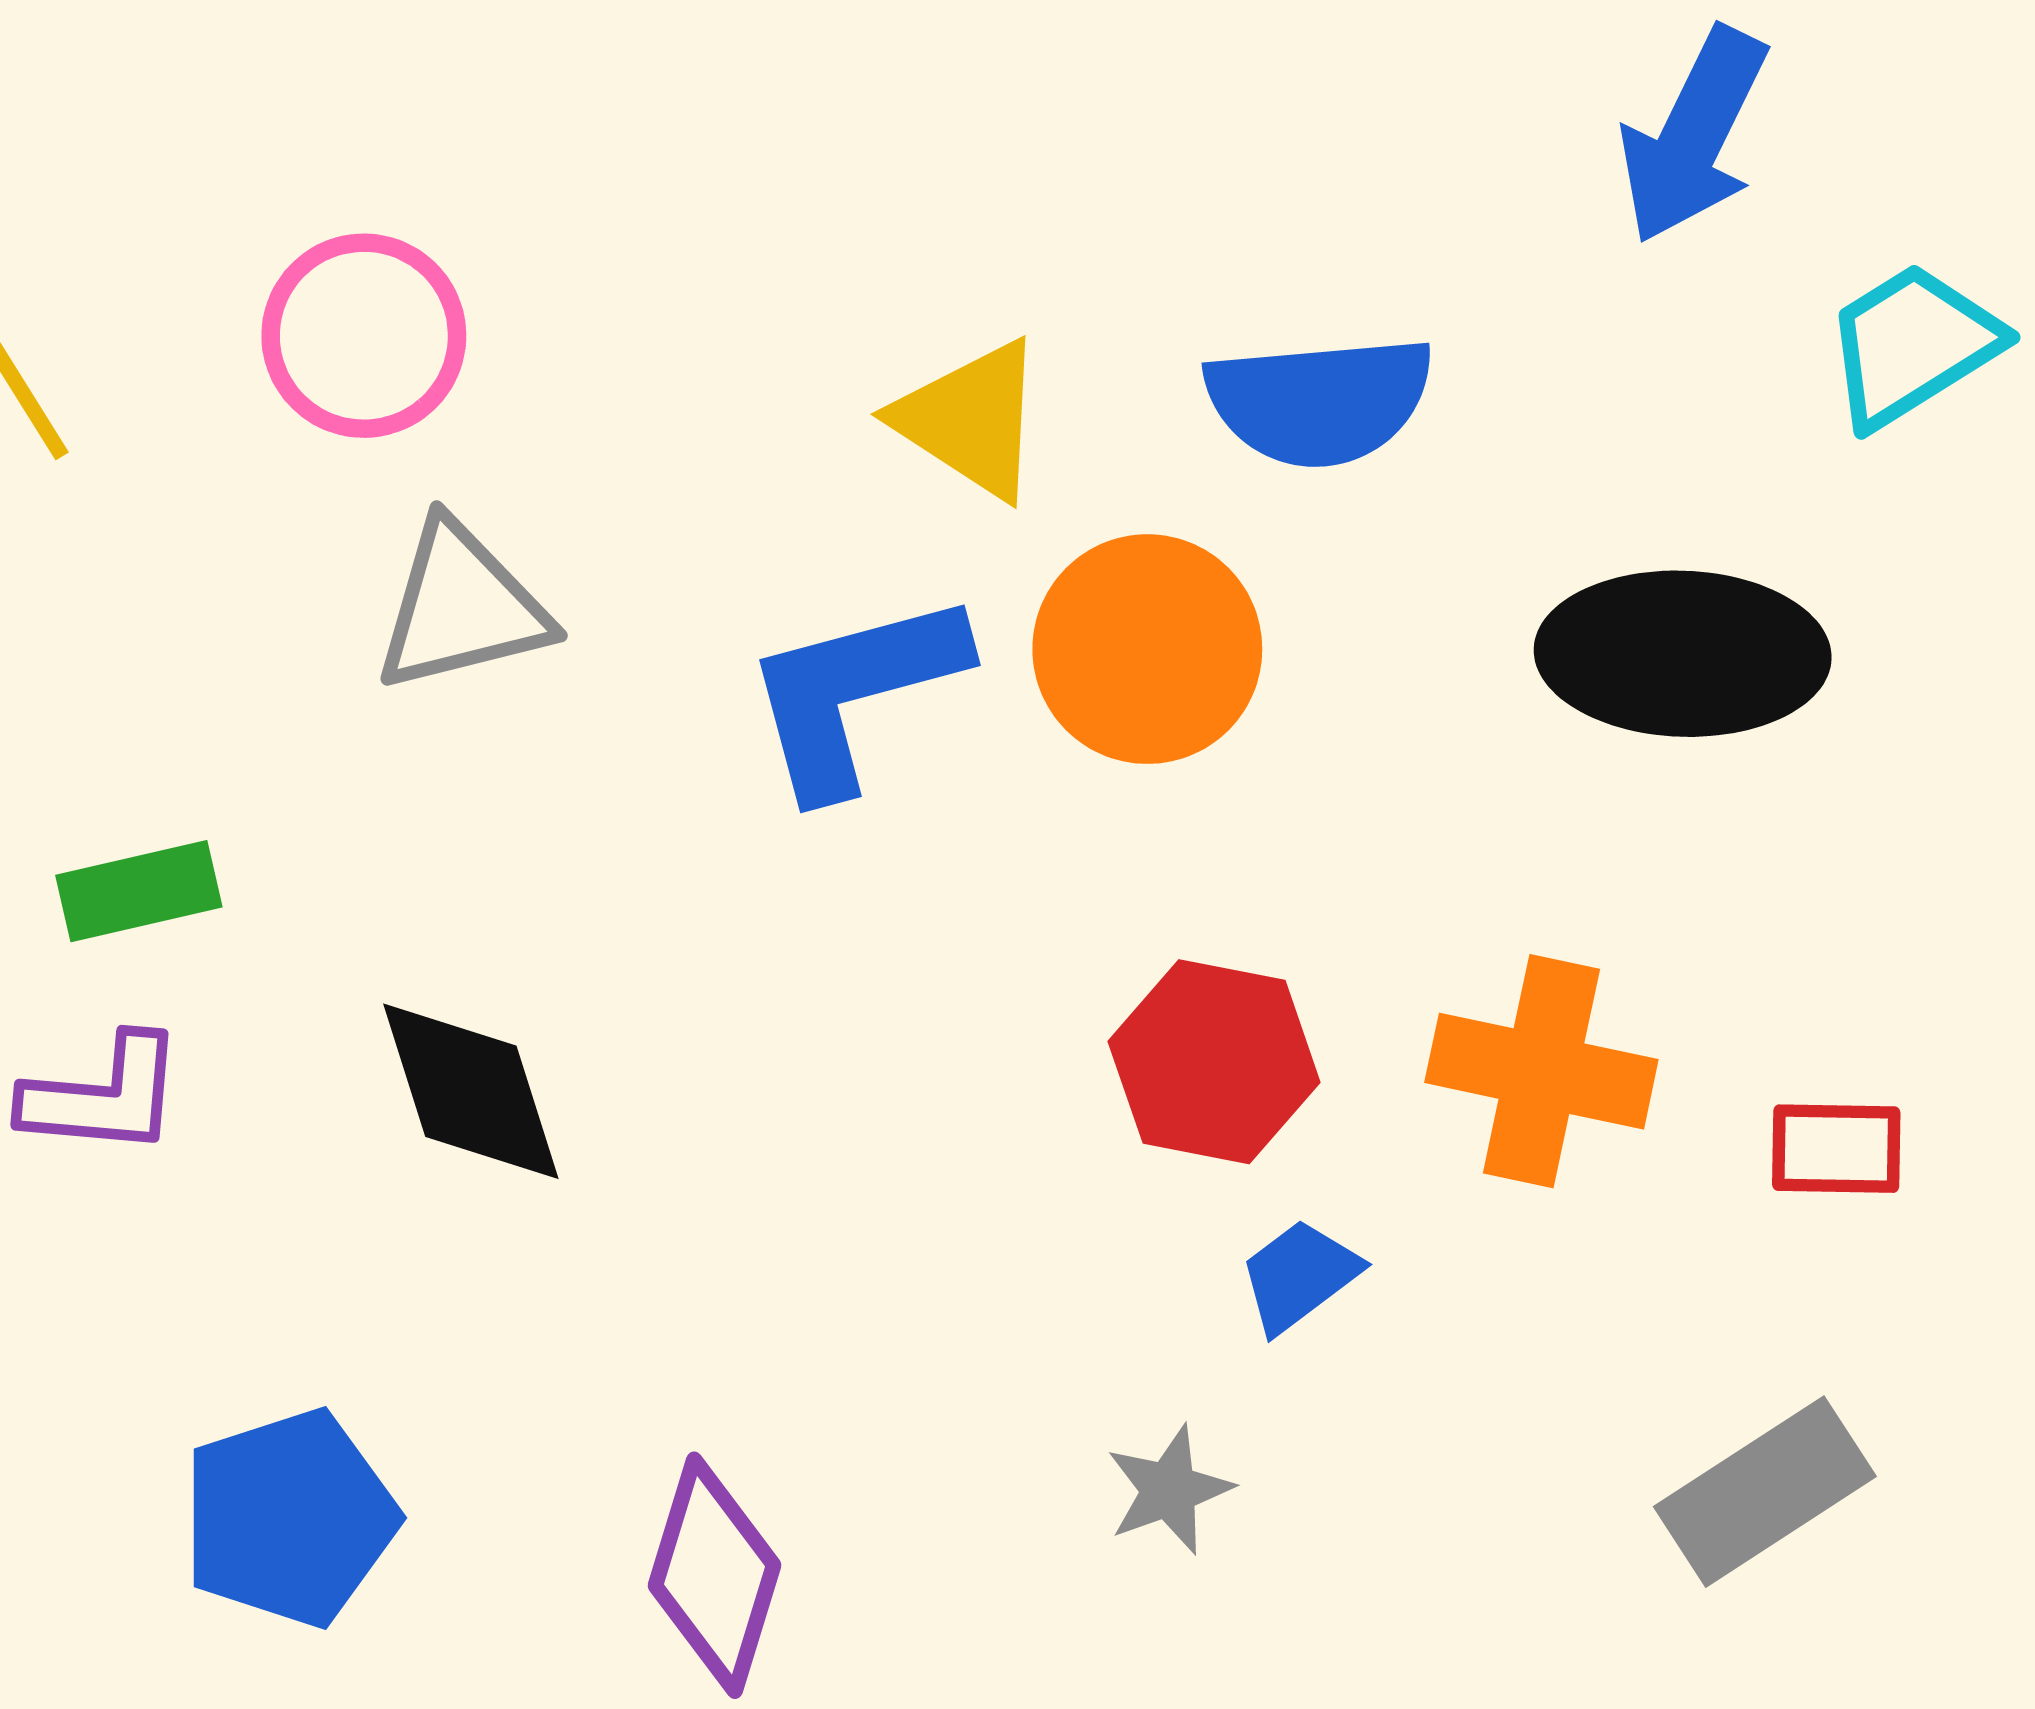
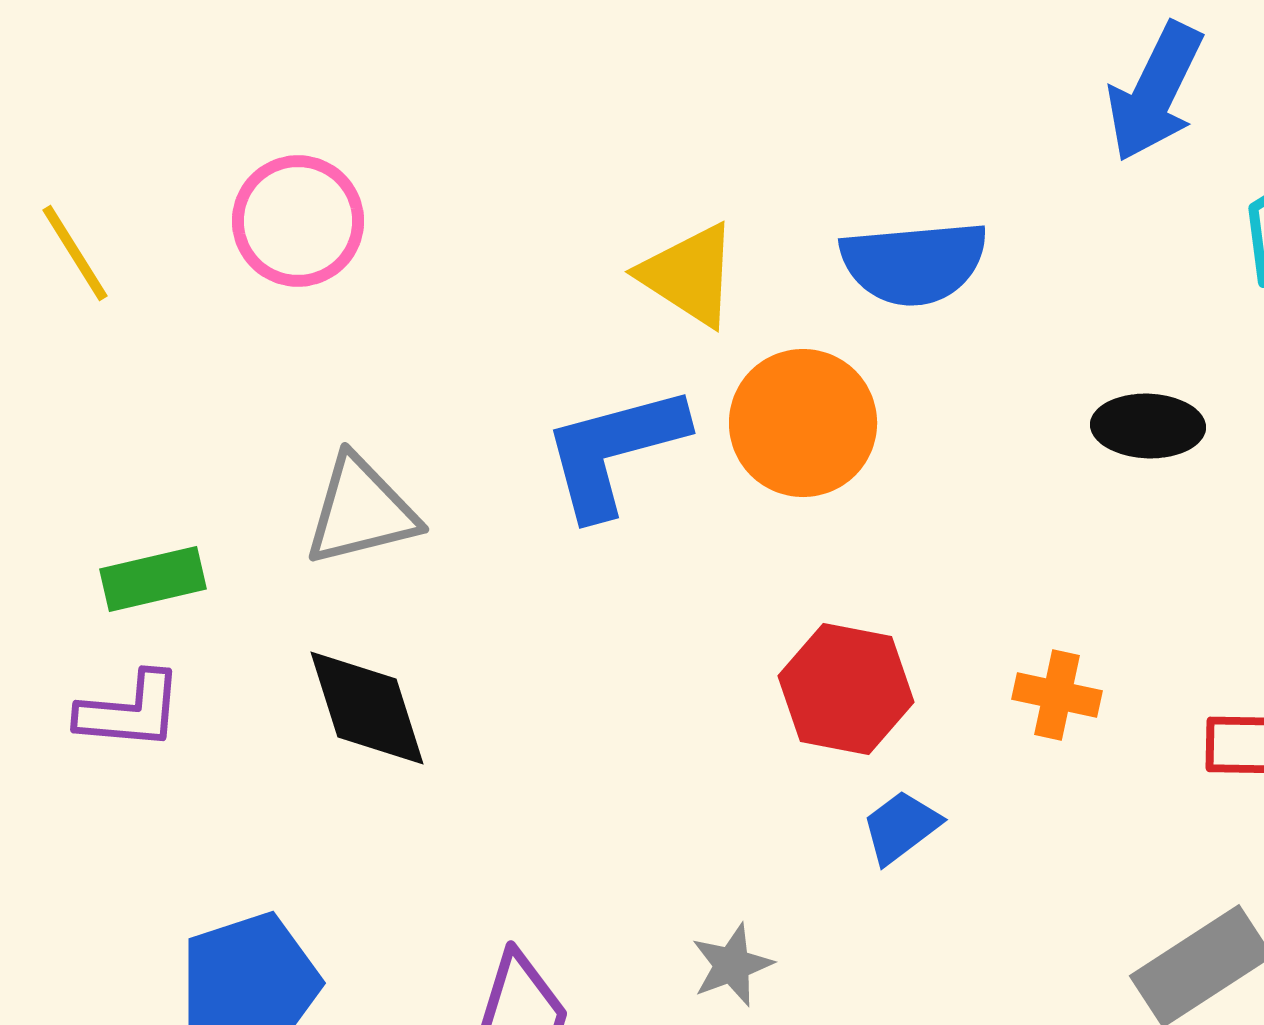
gray triangle: (462, 607) -> (361, 511), moved
black ellipse: (1683, 654) -> (1148, 426), size x0.6
orange cross: (1541, 1071) -> (1057, 695), size x0.6
gray star: (1169, 1490) -> (732, 965), moved

